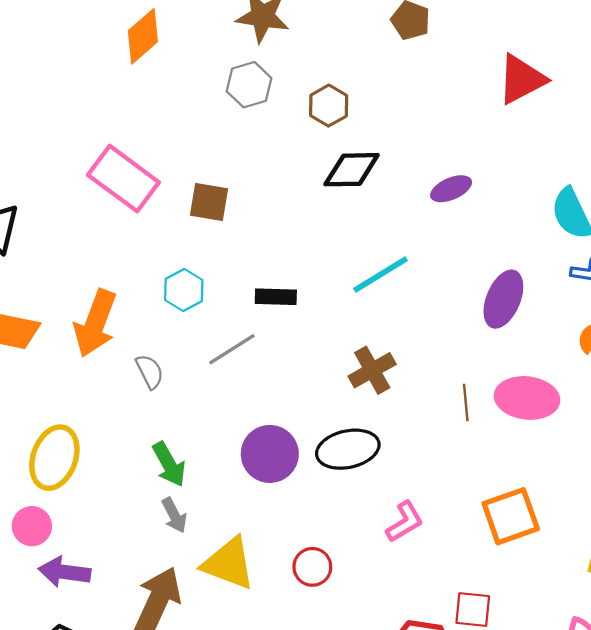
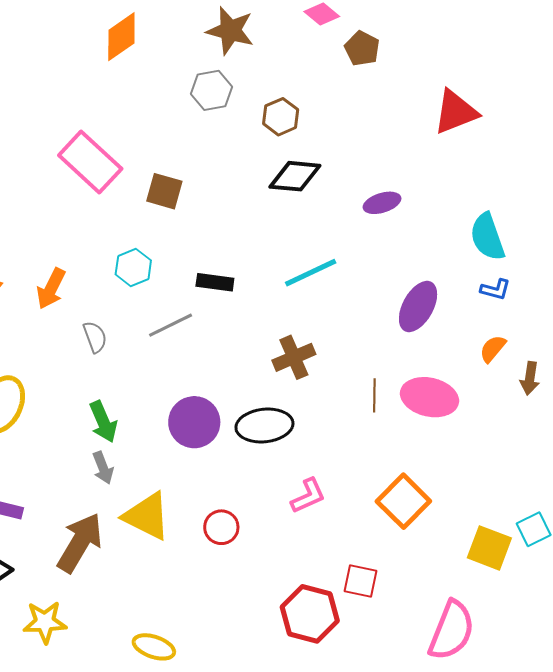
orange arrow: (95, 323) -> (51, 289), size x0.7
orange square: (511, 516) -> (403, 501), turned -32

